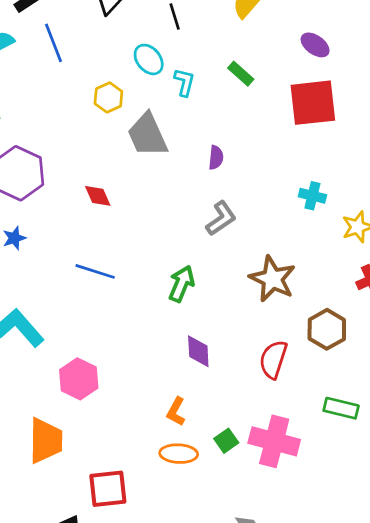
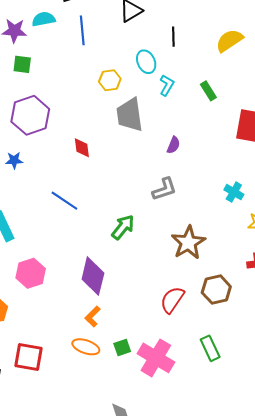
purple diamond: (198, 351) -> (93, 276), moved, size x1.5
green rectangle: (341, 408) -> (210, 348), turned 35

